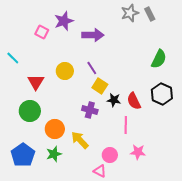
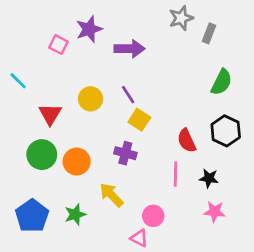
gray rectangle: (150, 14) -> (209, 33), moved, turned 48
black star: (114, 100) -> (209, 178), moved
orange circle: (55, 129) -> (77, 162), moved
pink star: (138, 152) -> (215, 212), moved

